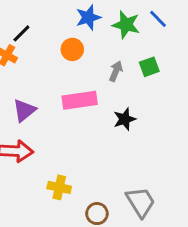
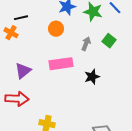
black line: (21, 33) -> (21, 18), turned 32
green square: (149, 67) -> (109, 41), turned -32

